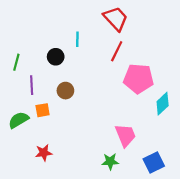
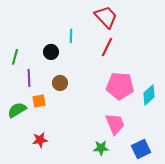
pink pentagon: (139, 79) -> (120, 86), moved

